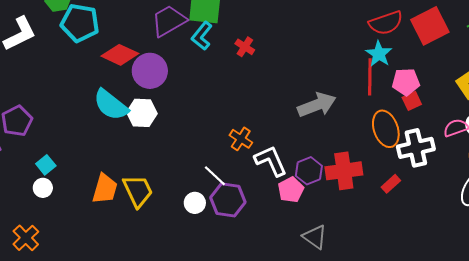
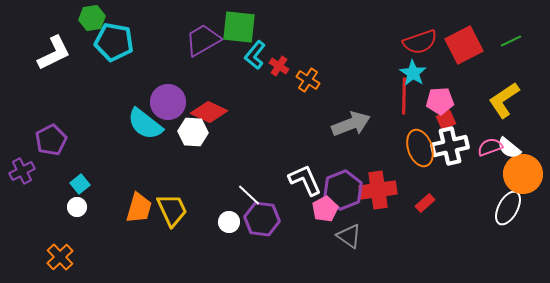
cyan L-shape: (202, 36) -> (255, 55), moved
red diamond: (120, 55) -> (209, 112), moved
purple circle: (150, 71) -> (168, 102), moved
white hexagon: (142, 113) -> (193, 132), moved
orange cross: (241, 139) -> (308, 80), moved
white cross: (416, 148) -> (450, 146), moved
purple hexagon: (309, 171) -> (343, 190), size x1.4
gray triangle: (315, 237) -> (349, 236), moved

